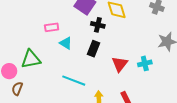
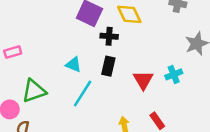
pink rectangle: (52, 27) -> (13, 52), moved
cyan line: (74, 81) -> (83, 93), moved, turned -70

